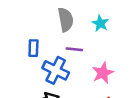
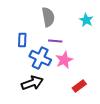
cyan star: (100, 23) -> (86, 20), moved
pink star: (103, 73) -> (64, 60), moved

